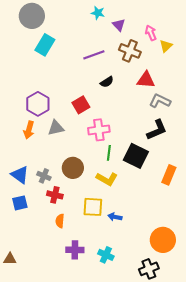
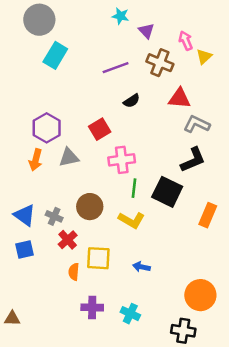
red cross: (55, 195) -> (68, 240), turned 35
yellow square: (93, 207) -> (98, 258), moved
black cross: (149, 269) -> (183, 331), turned 30

